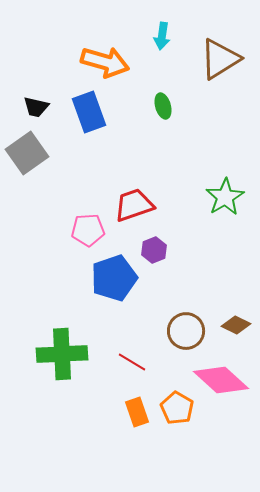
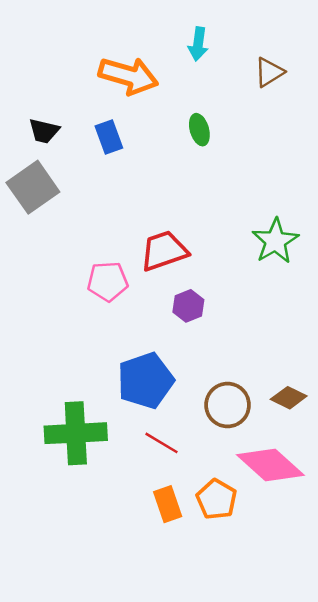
brown triangle: (220, 59) -> (269, 72), size x0.6
blue rectangle: (89, 112) -> (109, 137), size x0.7
blue pentagon: (114, 278) -> (146, 381), moved

